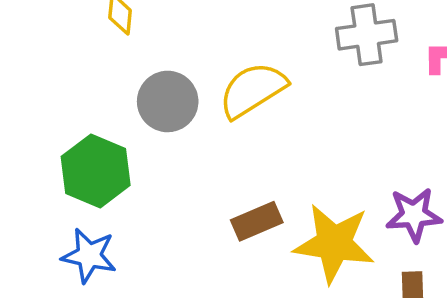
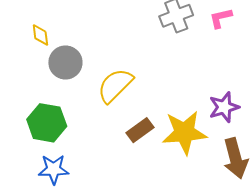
yellow semicircle: (253, 90) -> (115, 85), moved
gray circle: (168, 101) -> (65, 62), moved

